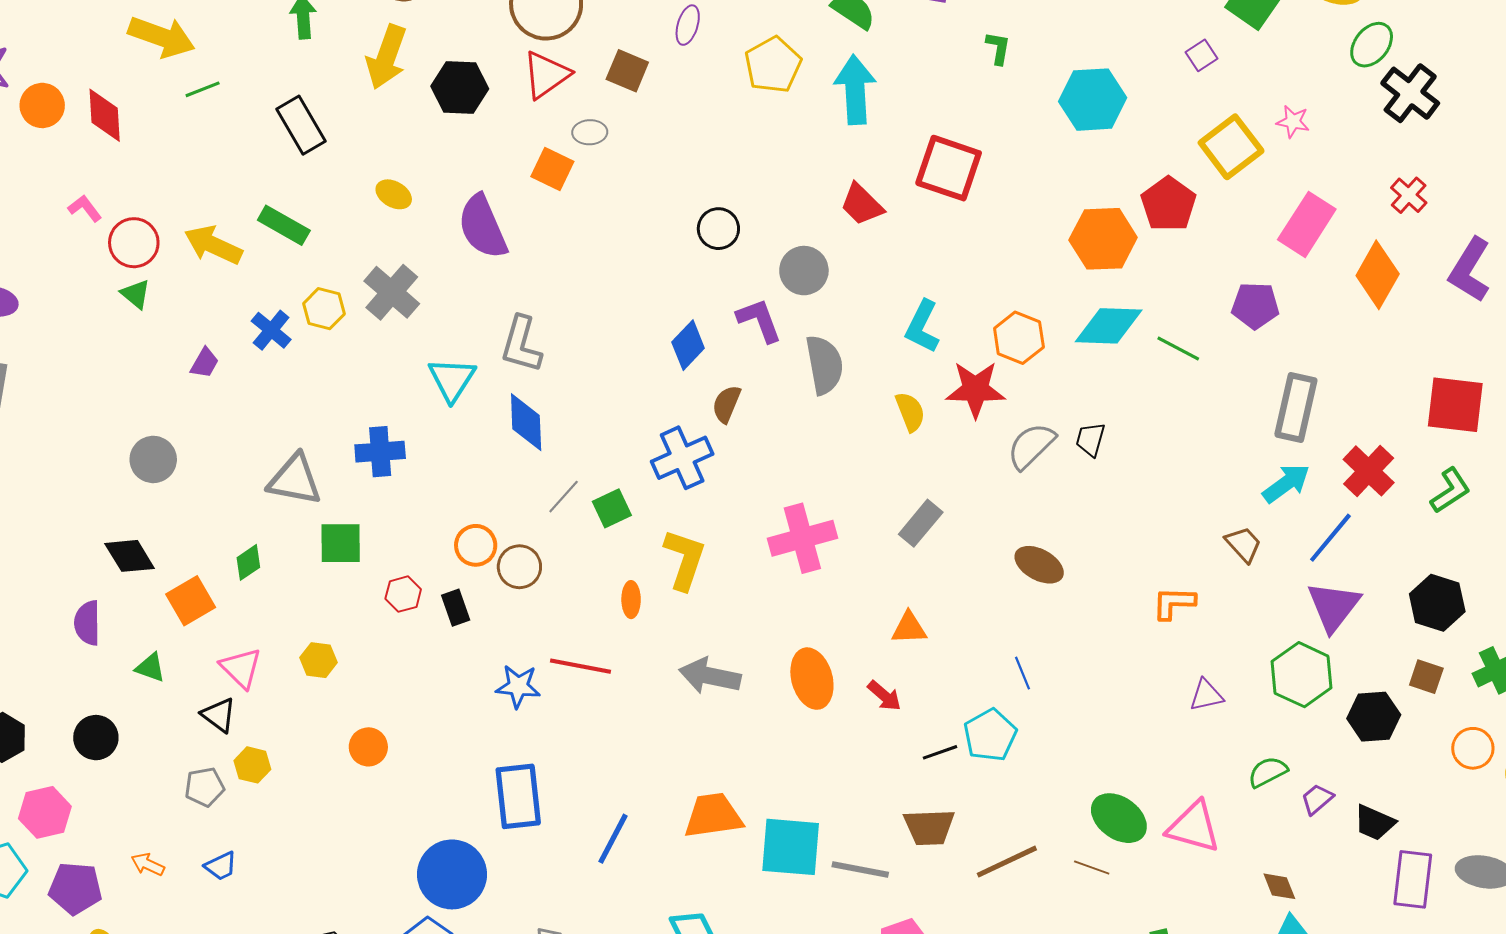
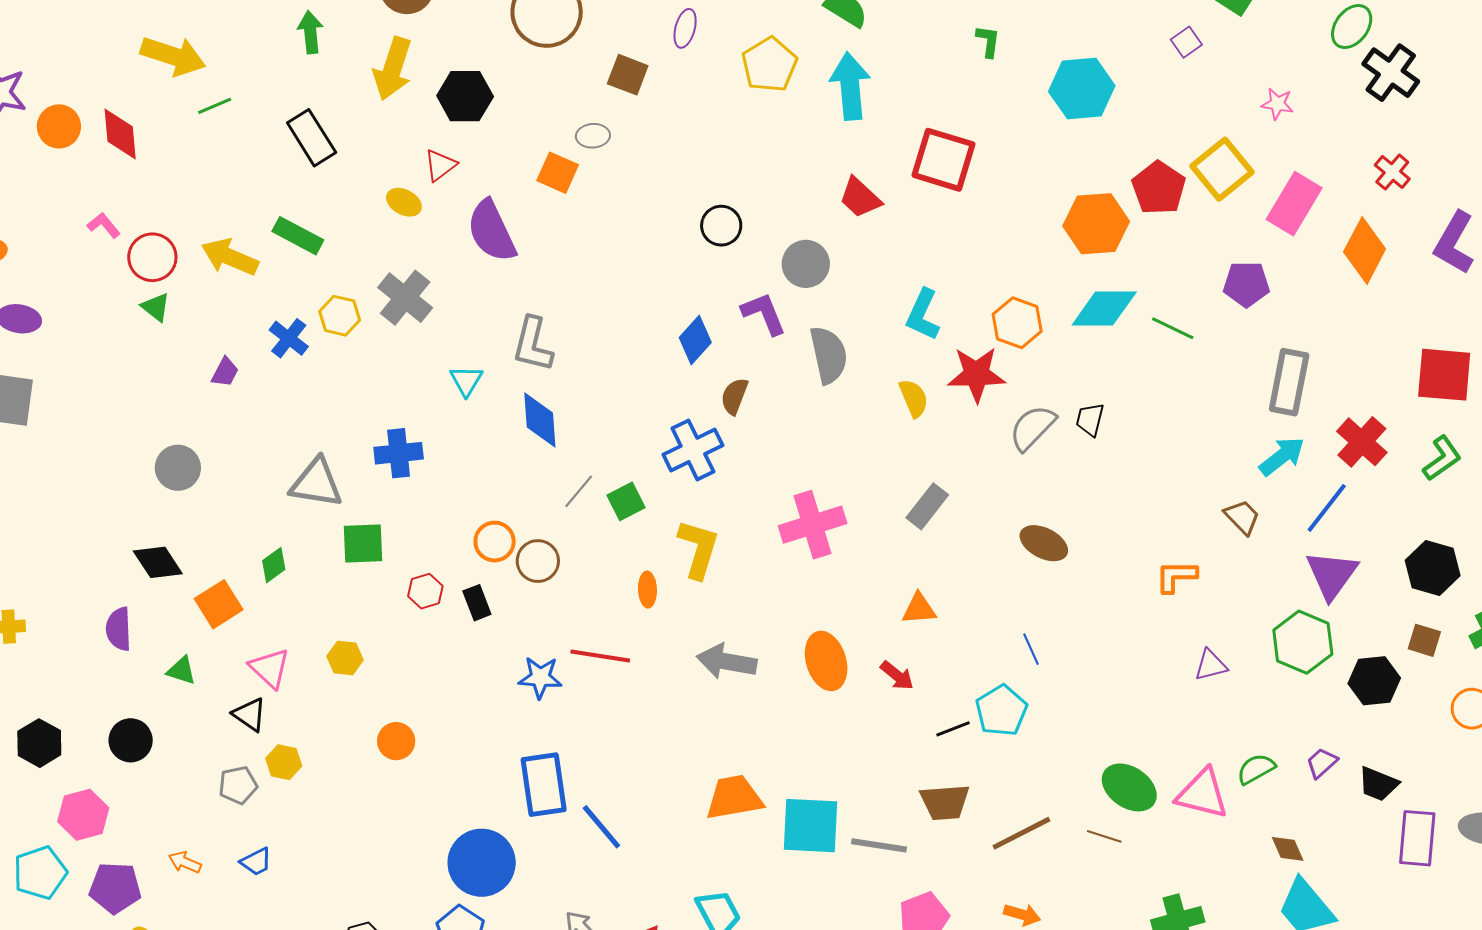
red triangle: (546, 75) -> (440, 165), moved, size x0.7
yellow square: (1231, 147) -> (1222, 169), moved
cyan triangle: (452, 379) -> (466, 381), size x0.7
green semicircle: (1268, 772) -> (1256, 769), moved
blue line: (613, 839) -> (601, 827), moved, turned -66

